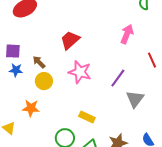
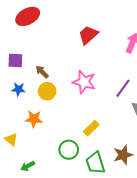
red trapezoid: (70, 40) -> (88, 35), moved
blue star: (16, 70) -> (18, 89), moved
yellow rectangle: (87, 117) -> (91, 128), turned -70

